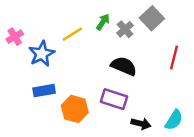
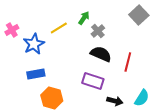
gray square: (152, 18) -> (139, 15), moved
gray cross: (125, 29) -> (98, 31), moved
red line: (174, 57) -> (128, 62), moved
orange hexagon: (75, 109) -> (52, 98), moved

